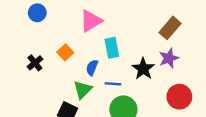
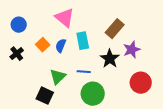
blue circle: (37, 13) -> (19, 25), moved
pink triangle: (91, 21) -> (65, 18), turned -50
brown rectangle: (170, 28) -> (115, 29), moved
blue semicircle: (92, 68) -> (61, 46), moved

